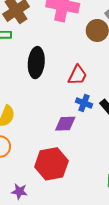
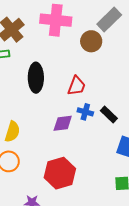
purple diamond: (65, 124) -> (63, 123), moved

